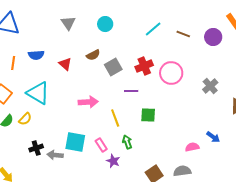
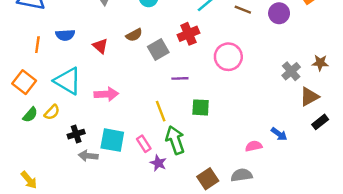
red cross: (144, 66) -> (188, 34), moved
gray cross: (210, 86) -> (291, 71), moved
pink arrow: (88, 102) -> (106, 94), moved
green arrow: (127, 142) -> (175, 140), size x1.6
black cross: (36, 148) -> (76, 134), moved

